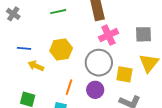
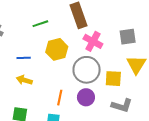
pink cross: (108, 35) -> (93, 41), turned -30
blue line: (24, 48) -> (24, 58), moved
yellow hexagon: (61, 50) -> (57, 49), moved

